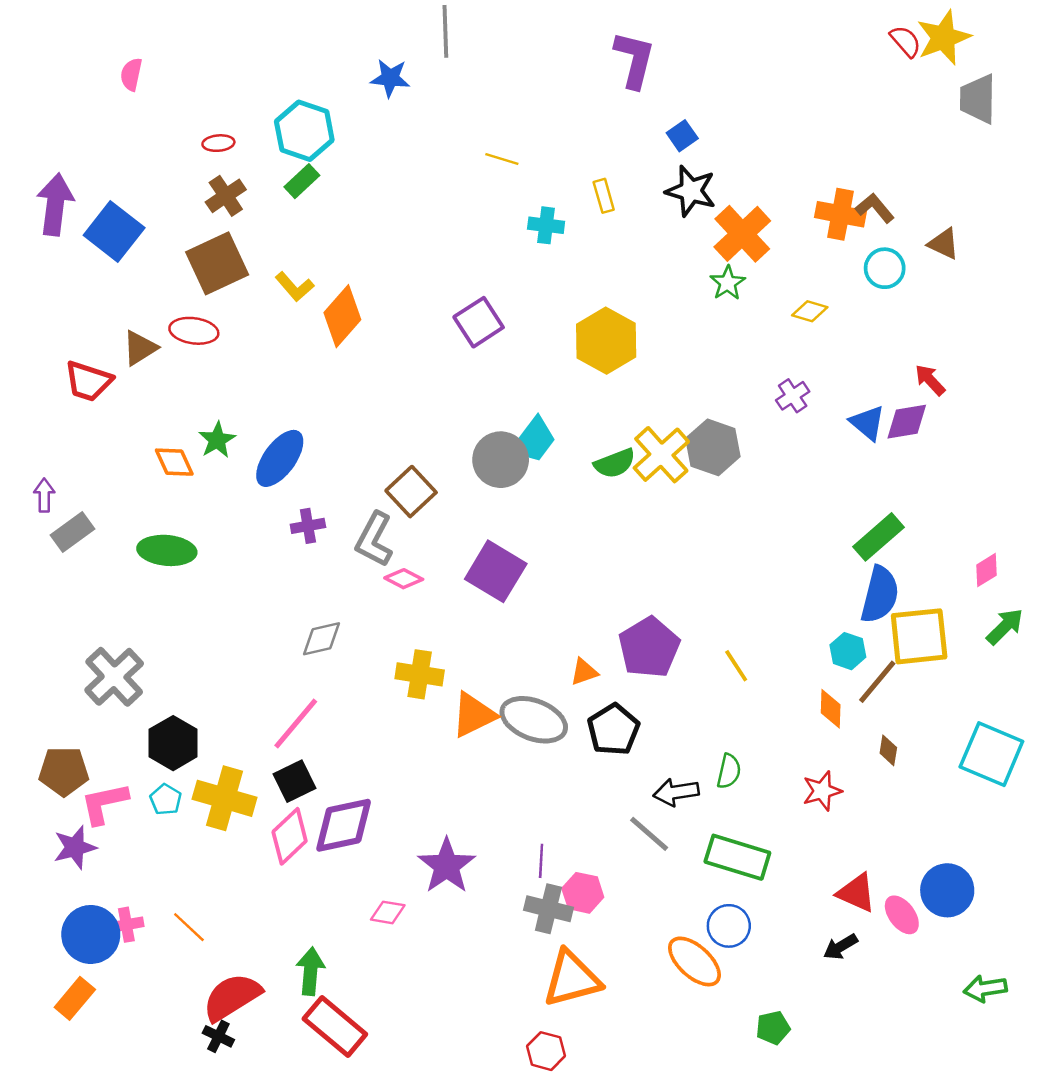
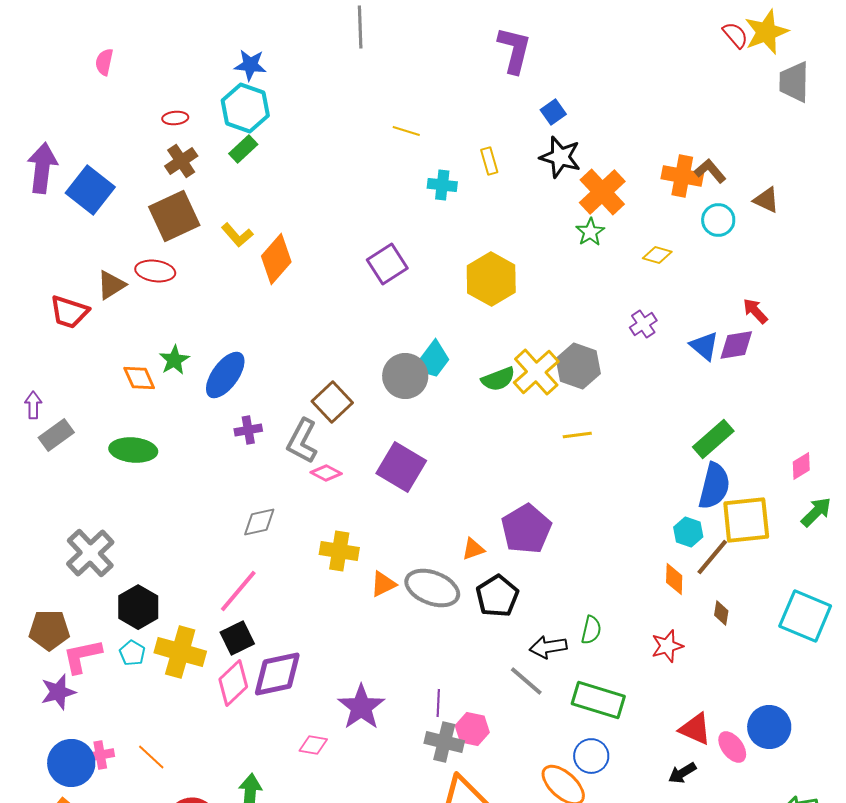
blue star: (390, 78) -> (250, 65), moved
yellow line: (736, 666) -> (577, 435), moved, turned -64
orange triangle: (474, 715) -> (383, 584), size x0.7

